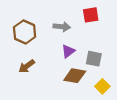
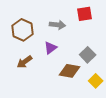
purple triangle: (68, 51) -> (51, 48), moved
gray square: (94, 59) -> (88, 55), turned 35

